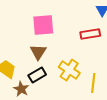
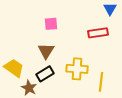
pink square: (43, 25) -> (51, 24), size x0.6
yellow cross: (69, 70) -> (77, 69), turned -30

